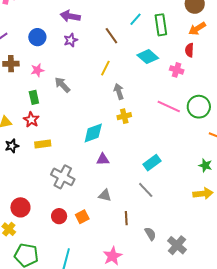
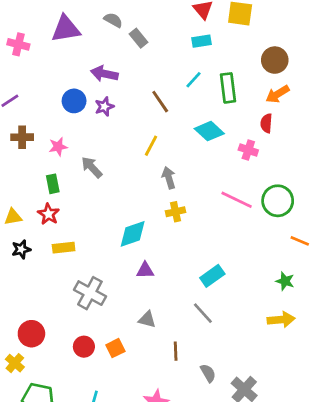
blue circle: (37, 37) -> (74, 101), moved

